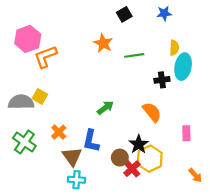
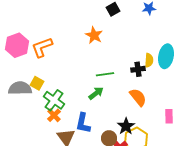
pink hexagon: (28, 39) -> (17, 45), moved
yellow semicircle: (174, 48) -> (149, 60), moved
green line: (134, 55) -> (105, 74), moved
black cross: (162, 80) -> (138, 69), moved
green cross: (24, 142) -> (54, 100), moved

